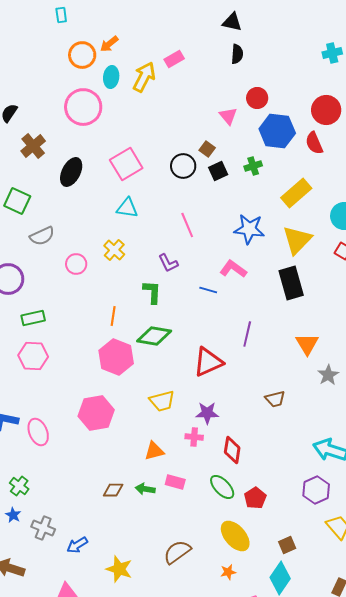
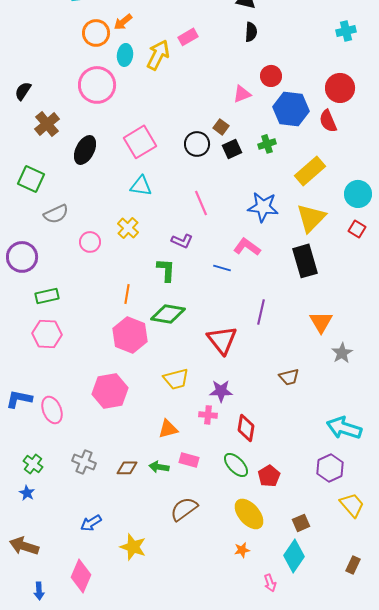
pink triangle: (228, 116) -> (242, 94), turned 48
purple L-shape: (168, 263) -> (182, 241), turned -40
red triangle: (208, 362) -> (222, 340), turned -44
gray cross: (43, 528) -> (84, 462), moved
brown semicircle: (177, 552) -> (184, 509), moved

